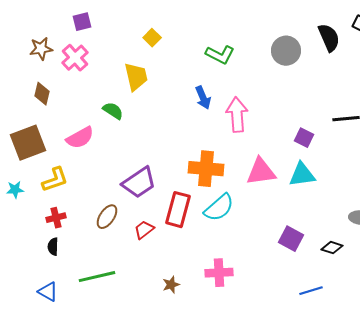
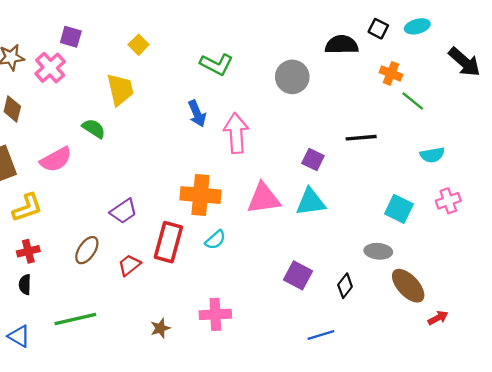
purple square: (82, 22) -> (71, 37), moved, turned 30
black semicircle: (329, 38) -> (342, 45), turned -68
gray circle: (286, 51) -> (292, 77), moved
purple trapezoid: (139, 183) -> (124, 211), size x0.7
cyan semicircle: (219, 208) -> (215, 240), size x0.6
black diamond: (332, 248) -> (345, 286), turned -70

